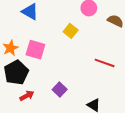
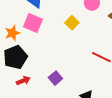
pink square: (35, 50) -> (33, 23), moved

